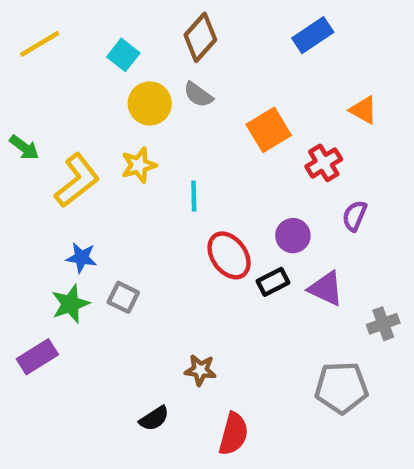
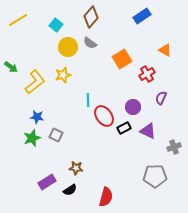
cyan line: (194, 196) -> (88, 100), moved
purple rectangle: (37, 357) -> (47, 182), moved
brown star: (200, 370) -> (76, 168), moved

